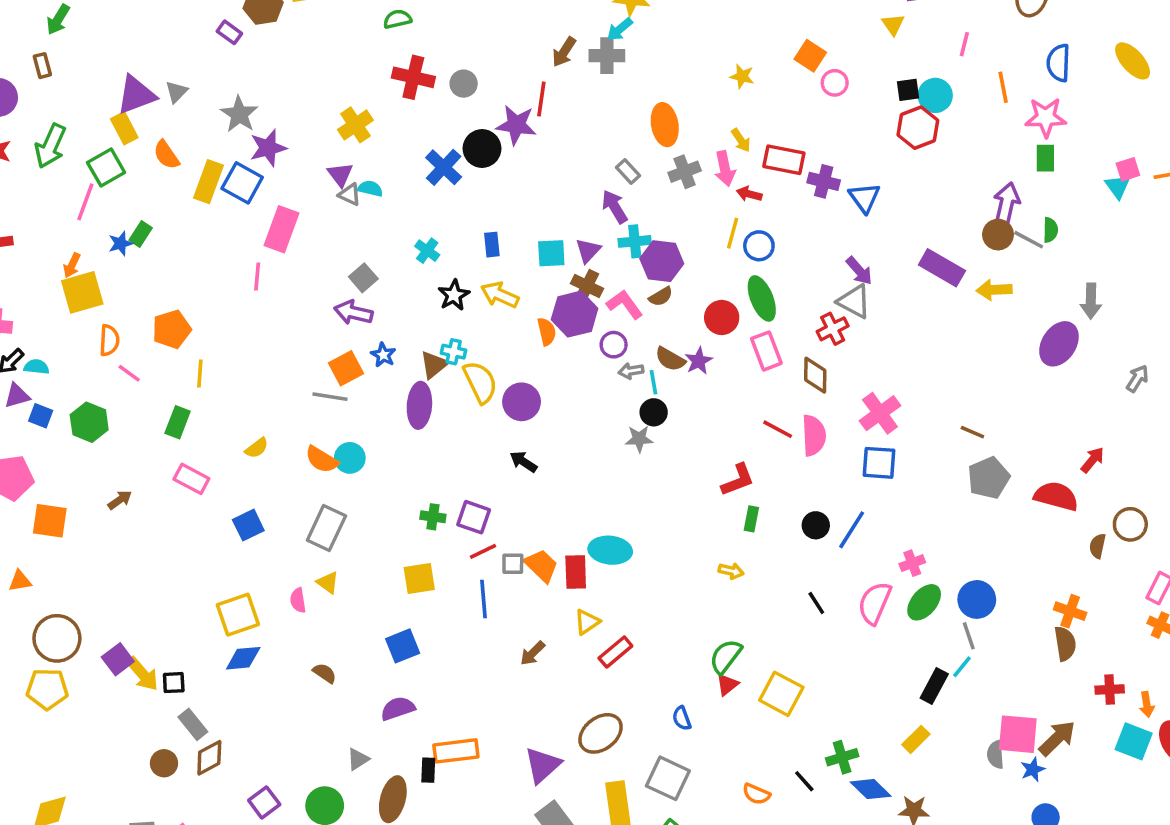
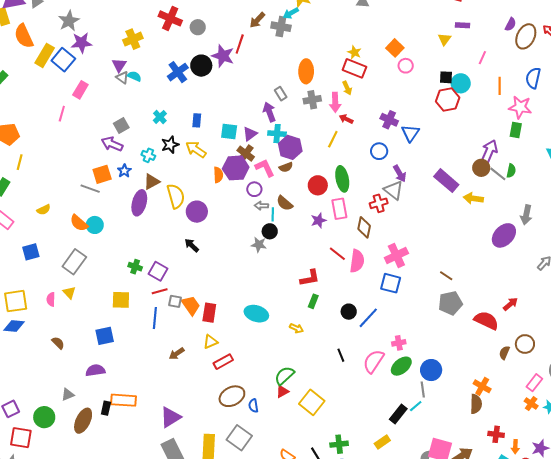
orange semicircle: (166, 155) -> (24, 36), size x1.4
red rectangle: (784, 160) -> (354, 68), moved
pink rectangle: (281, 229) -> (80, 90), size x0.7
blue circle: (759, 246) -> (379, 151), moved
cyan cross: (454, 352) -> (148, 155), moved
purple star: (699, 361) -> (319, 220), moved
cyan ellipse: (610, 550) -> (256, 314), moved
brown ellipse: (601, 733) -> (232, 396), moved

